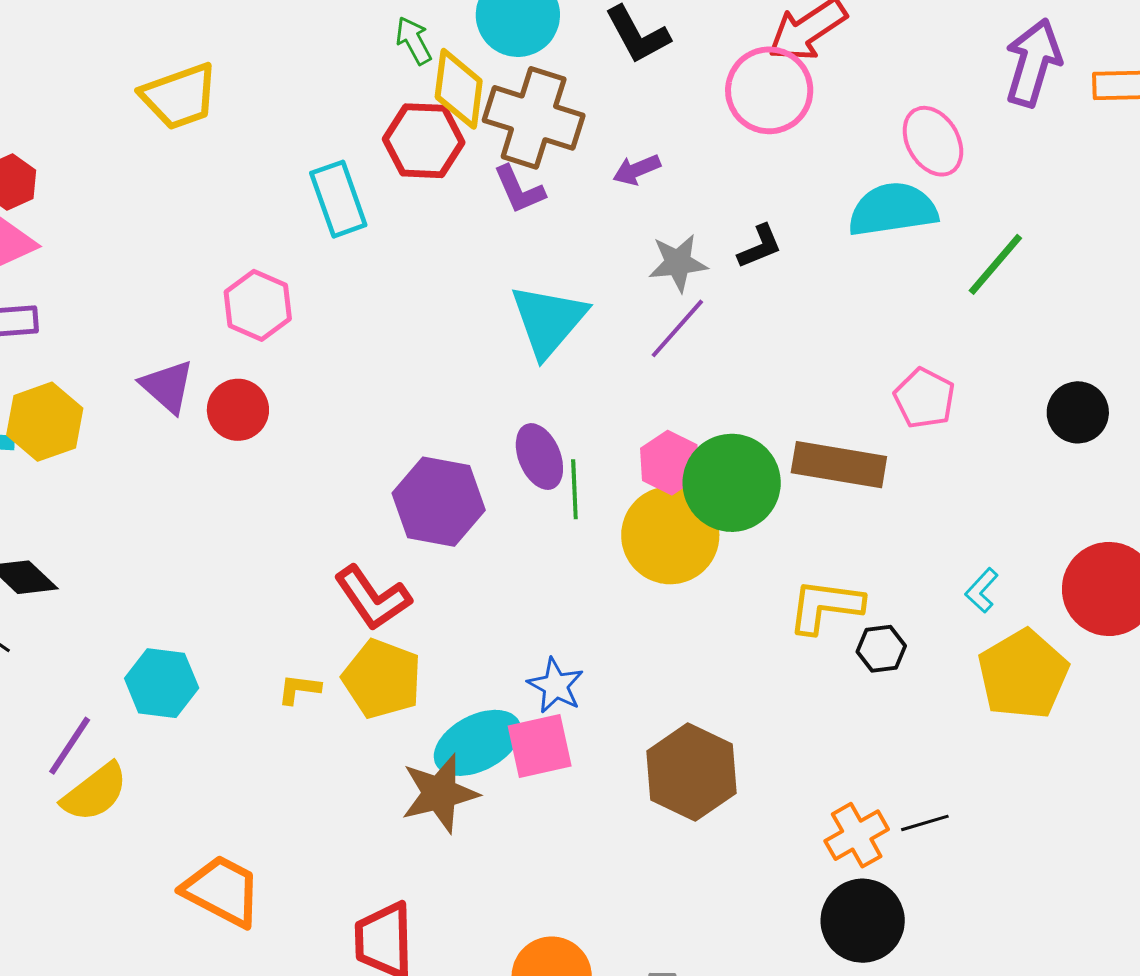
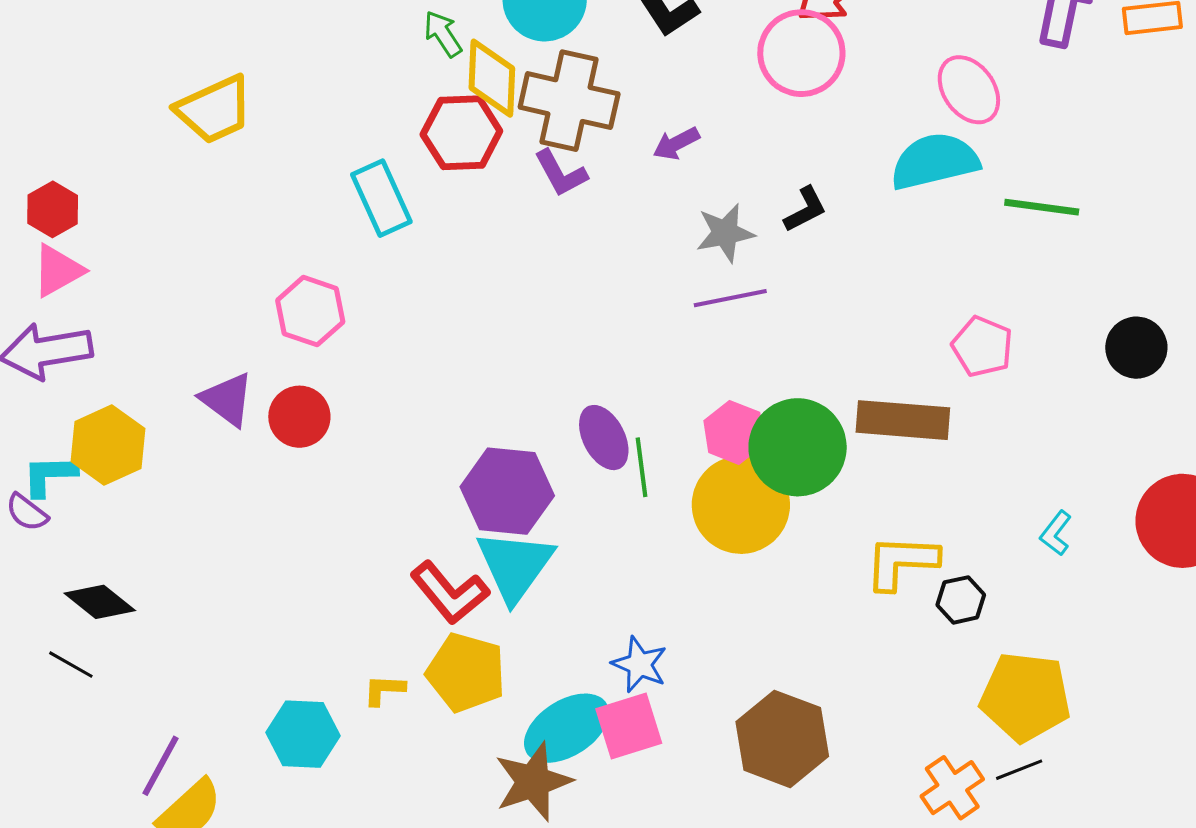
green line: (995, 264) -> (1042, 207), turned 62
cyan triangle: (548, 320) -> (515, 566), moved
purple line: (677, 328) -> (730, 298), turned 42
yellow pentagon: (1023, 675) -> (1025, 697), moved, turned -30
cyan hexagon: (162, 683) -> (303, 734), moved

